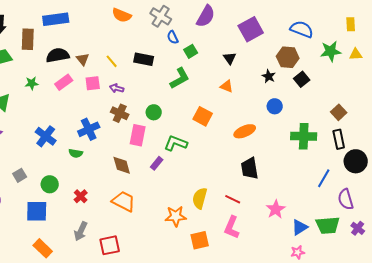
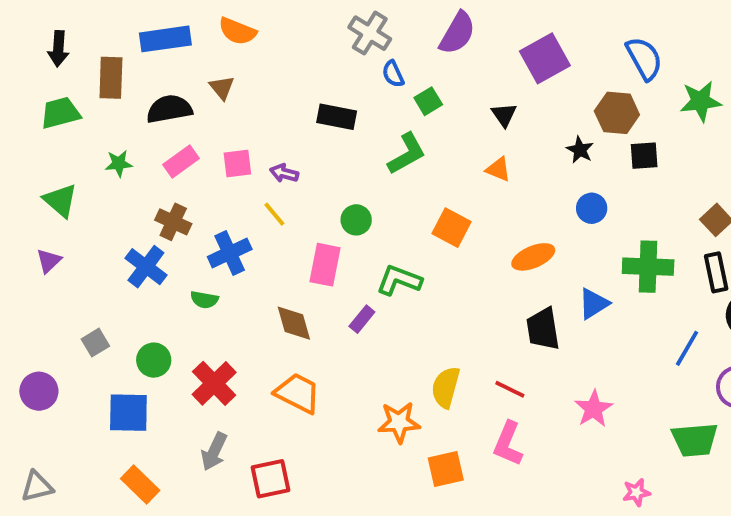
orange semicircle: (122, 15) -> (237, 31), moved
blue semicircle: (302, 29) -> (644, 58), turned 40
brown triangle: (83, 59) -> (222, 88), moved
yellow line: (112, 61) -> (274, 214), moved
black square: (302, 79) -> (644, 156), turned 35
brown cross: (120, 113) -> (173, 222), moved
red cross: (81, 196) -> (214, 383), size x1.6
blue triangle: (300, 227) -> (594, 304), moved

